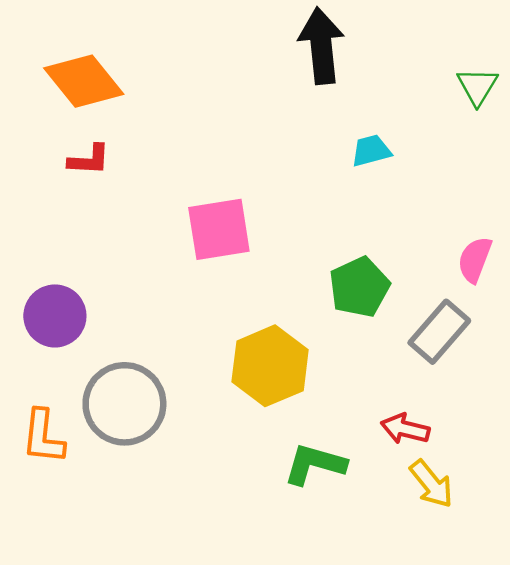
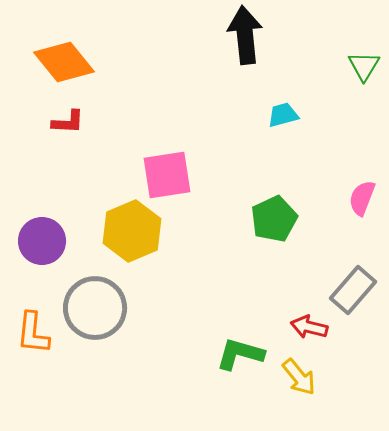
gray rectangle: (439, 332) -> (353, 290), moved
yellow hexagon: (270, 366) -> (132, 231), moved
yellow arrow: (431, 484) -> (299, 377), moved

